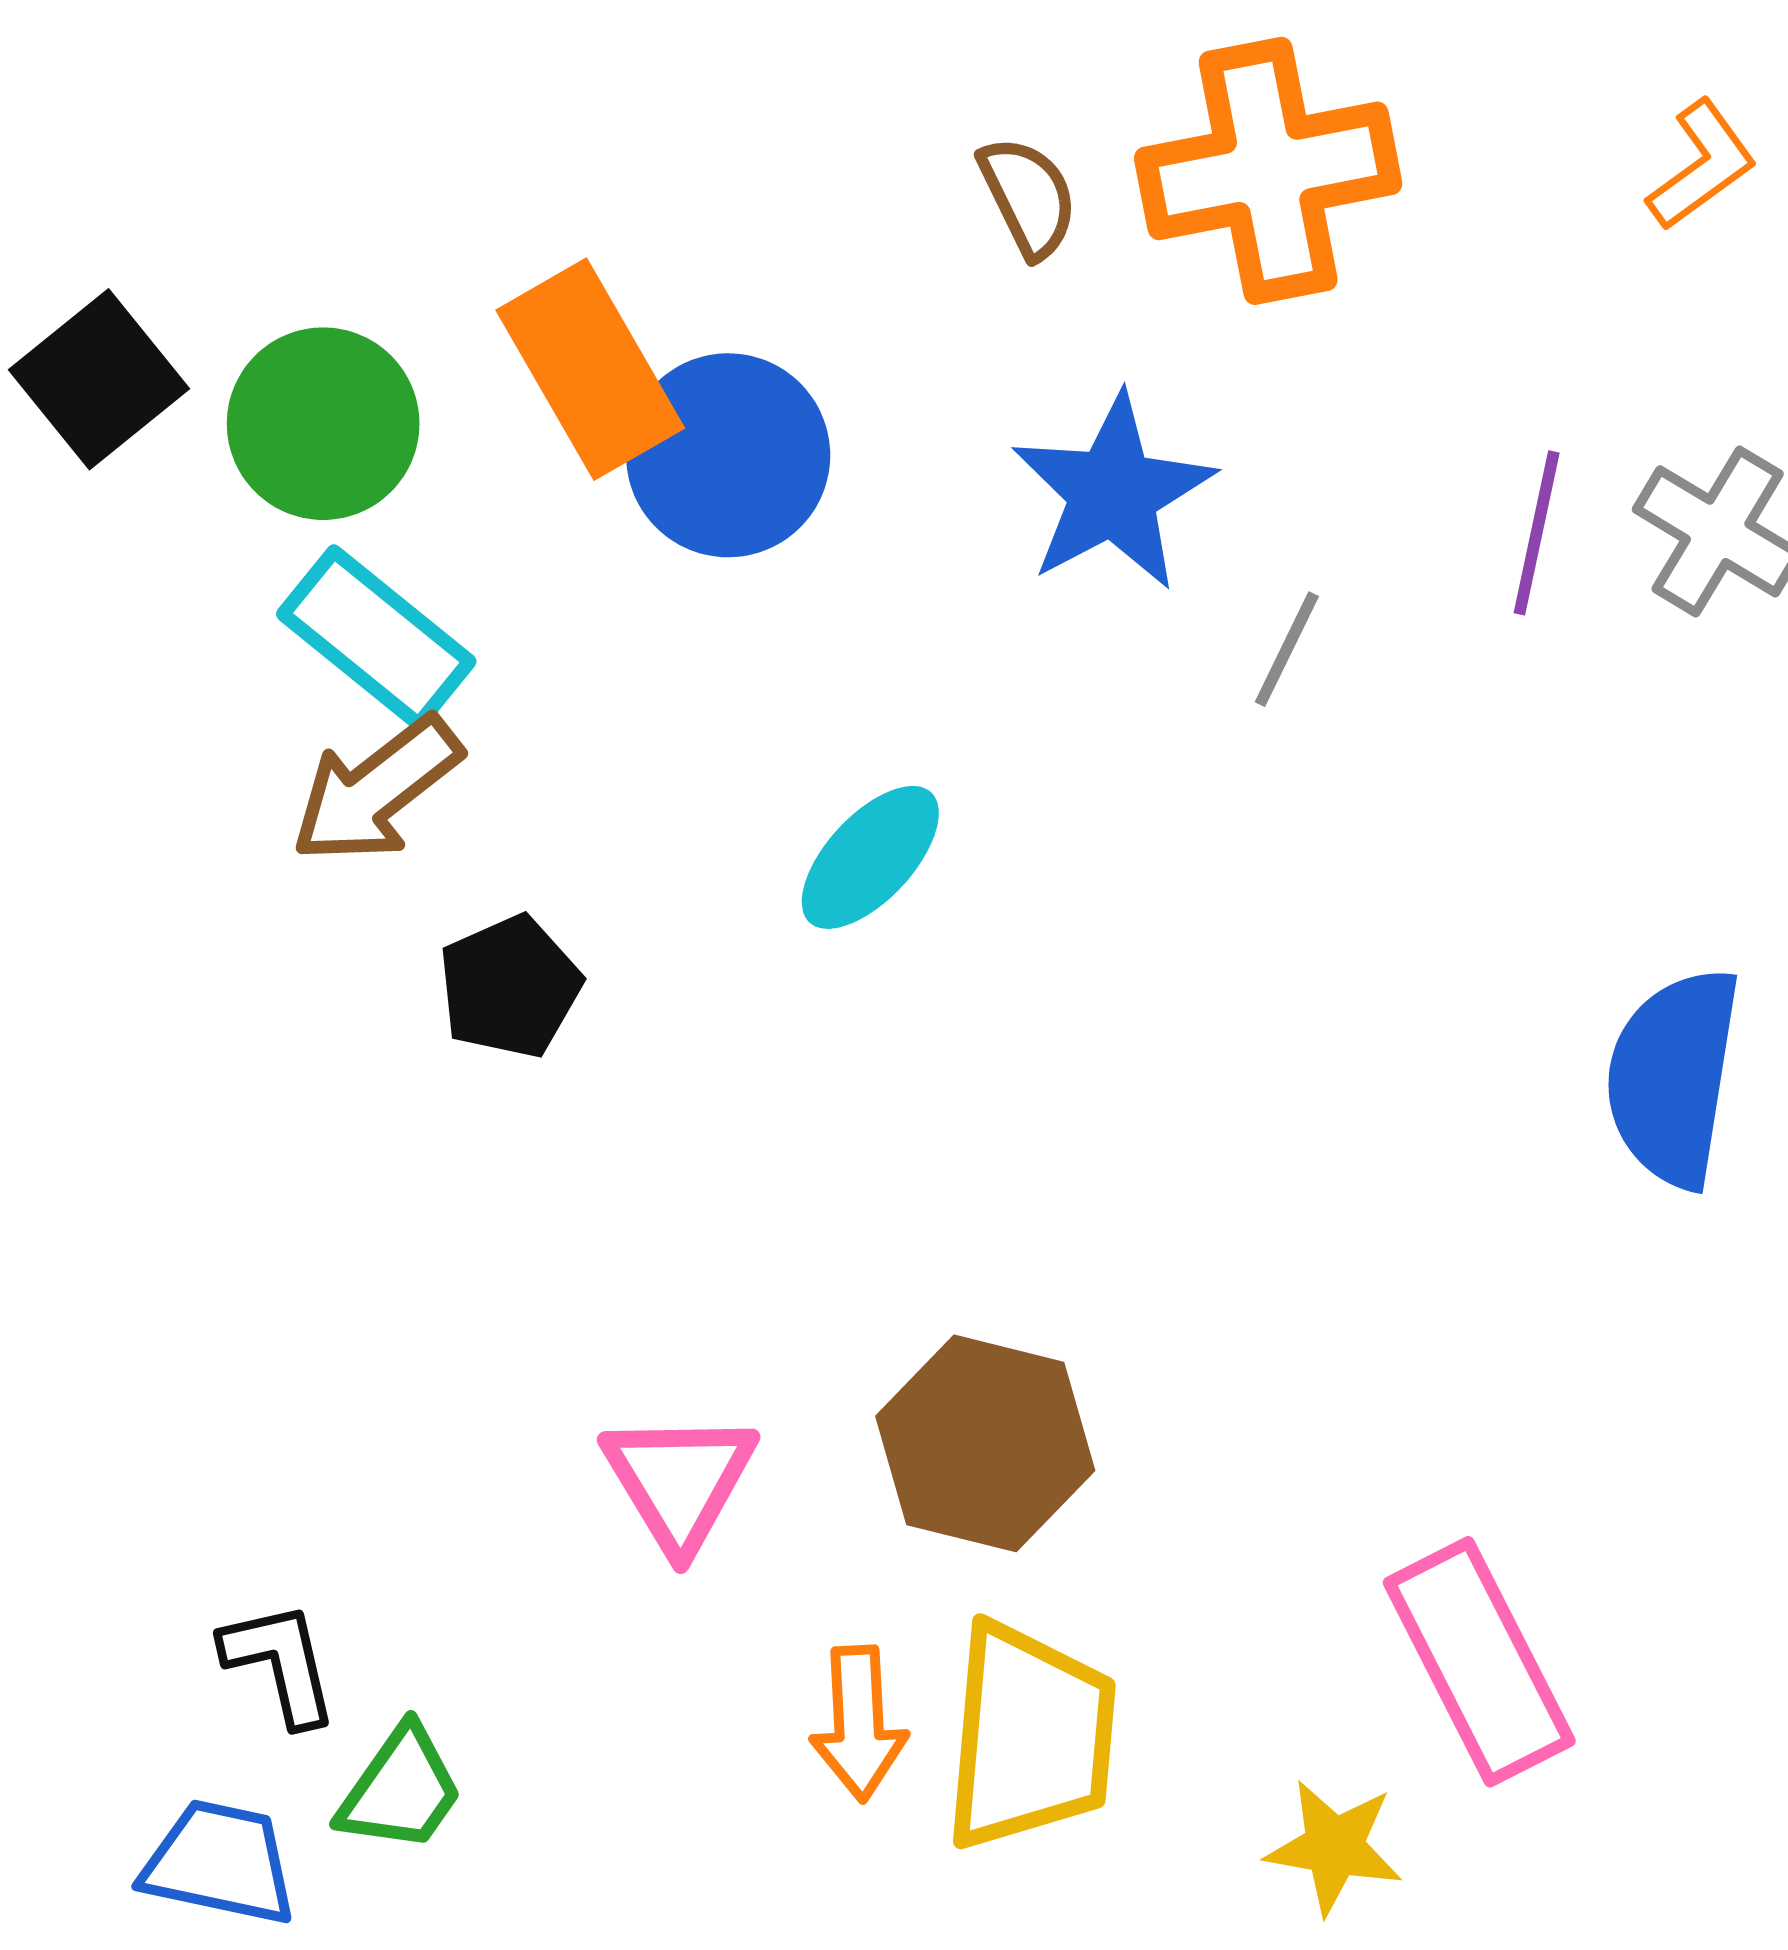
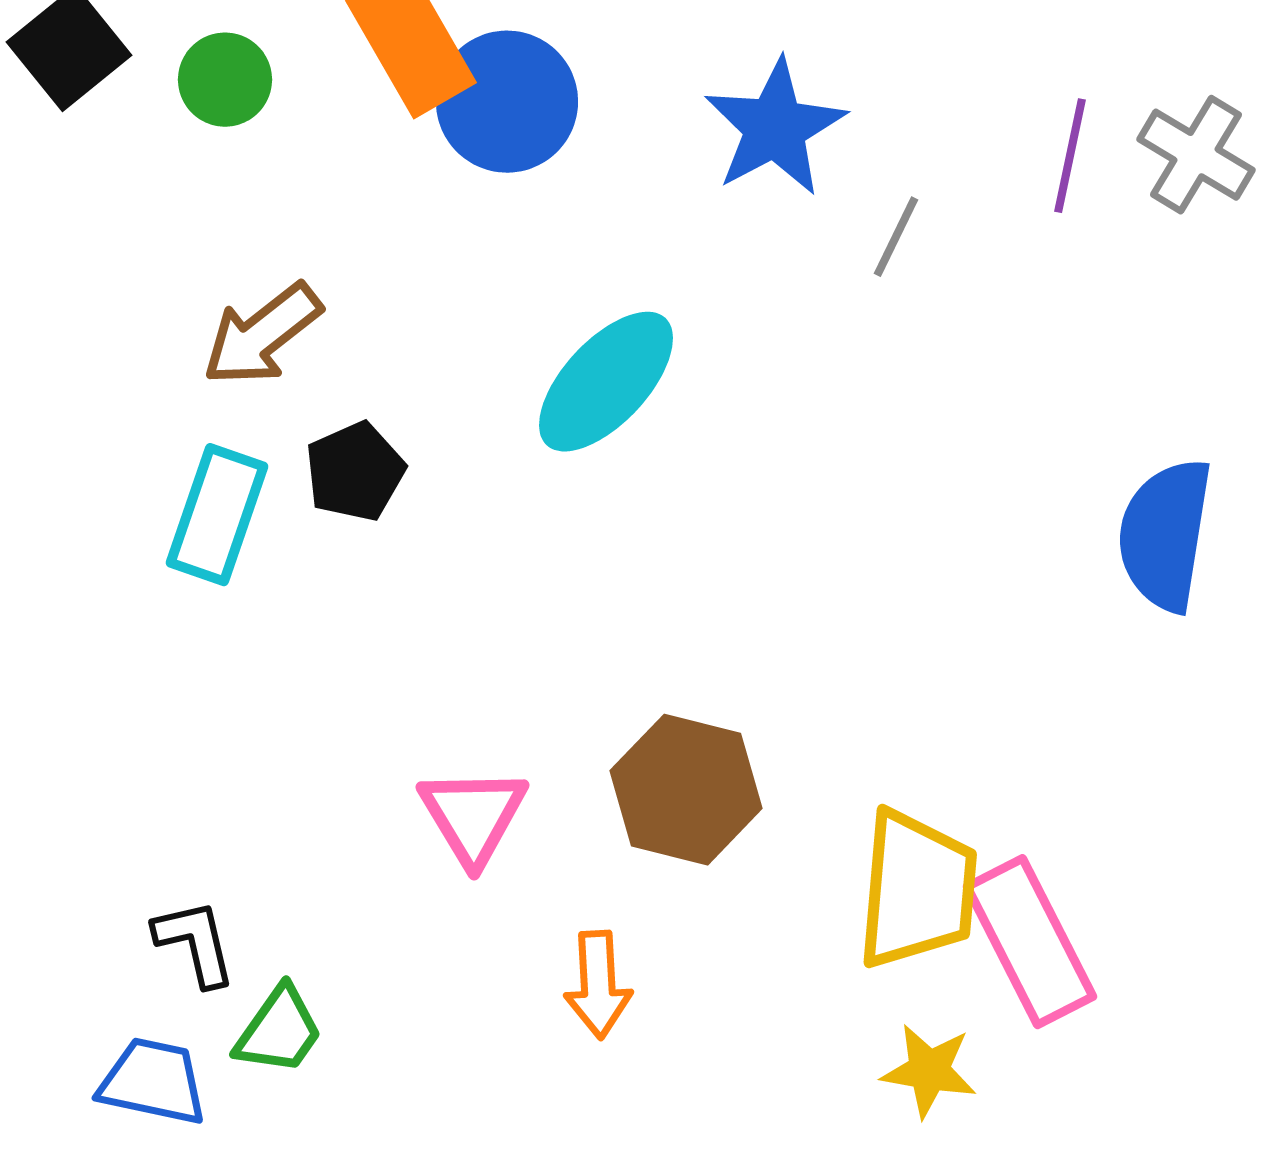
green circle: (323, 424) -> (225, 80), size x0.7
cyan rectangle: (376, 638) -> (217, 515), moved, turned 70
cyan ellipse: (870, 857) -> (606, 382), size x1.4
yellow trapezoid: (1030, 1736) -> (917, 890), moved

